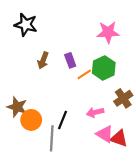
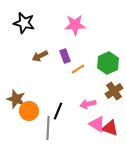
pink star: (108, 32) -> (75, 25), moved
brown arrow: (43, 60) -> (40, 56), turned 42
green hexagon: (104, 68) -> (108, 63), moved

